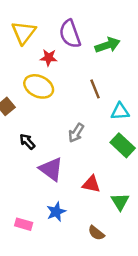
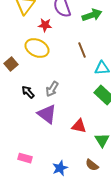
gray arrow: (76, 133) -> (52, 89), moved
blue star: (56, 212) -> (60, 168), moved
brown semicircle: (96, 233) -> (92, 165), moved

